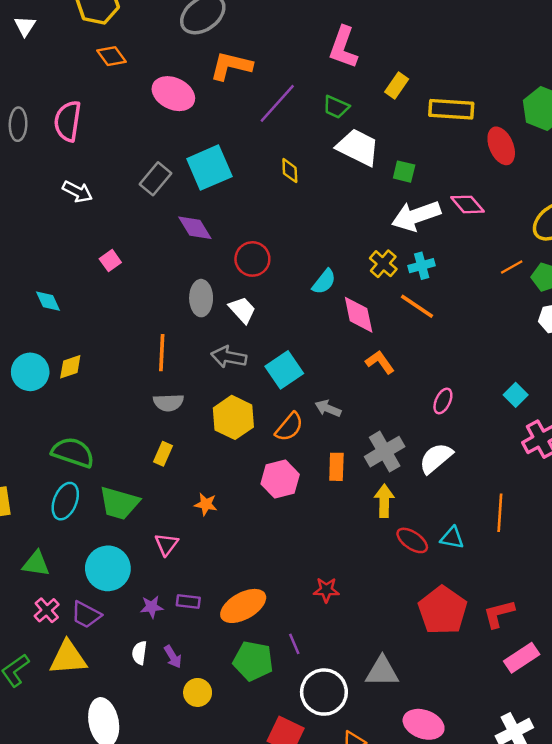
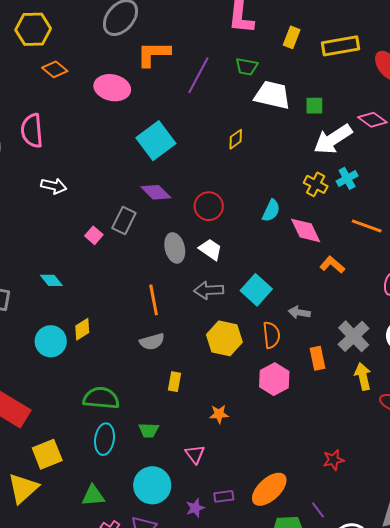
yellow diamond: (290, 171) -> (236, 139), moved, turned 70
gray rectangle: (156, 179) -> (124, 220), moved
orange line: (417, 306) -> (367, 226), moved
gray semicircle: (168, 402) -> (152, 342), moved
orange semicircle: (289, 427) -> (271, 335), turned -32
green trapezoid: (119, 503) -> (149, 430), size x0.6

